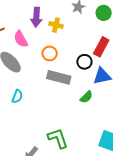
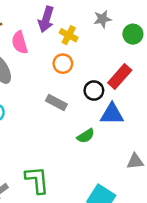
orange circle: (50, 53) -> (63, 64), moved
gray rectangle: (59, 77) -> (56, 103), size x0.7

